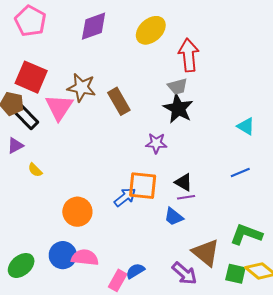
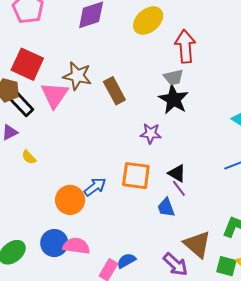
blue arrow: (125, 197) -> (95, 187), moved
purple line: (186, 197) -> (179, 188), turned 60
blue trapezoid: (174, 217) -> (166, 207), turned 30

